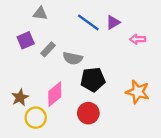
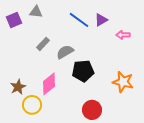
purple square: (26, 40) -> (14, 20), moved
gray semicircle: (73, 58) -> (65, 52), turned 138
red circle: (88, 113) -> (92, 110), moved

